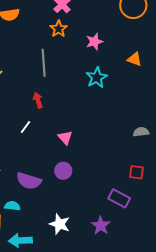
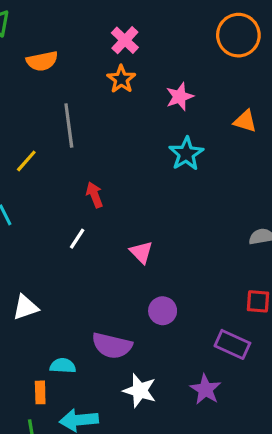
gray line: (44, 63) -> (69, 125), moved
purple circle: (63, 171) -> (163, 311), moved
purple semicircle: (29, 181) -> (112, 346), moved

